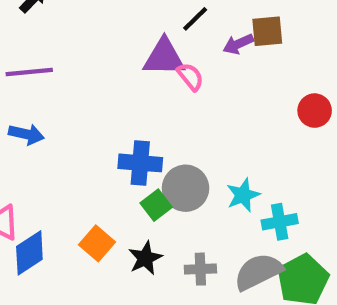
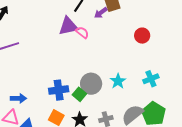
blue arrow: (26, 134) -> (18, 98), moved
blue cross: (140, 163) -> (59, 90), moved
cyan cross: (280, 222) -> (151, 79), moved

